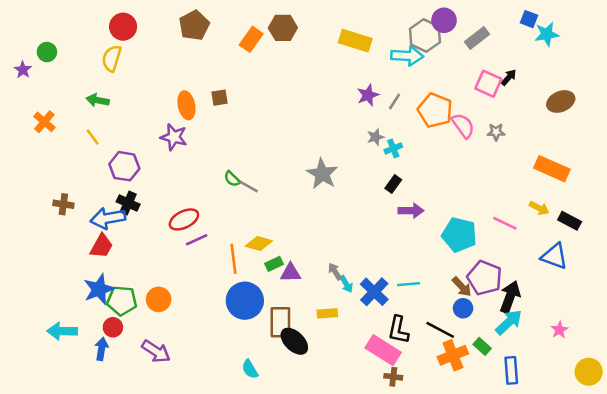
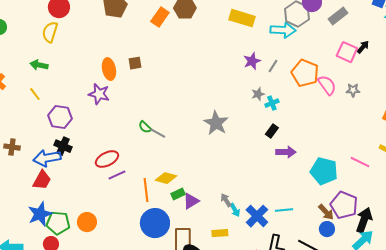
purple triangle: (291, 273) -> (191, 201), turned -30

